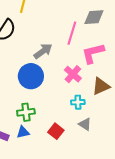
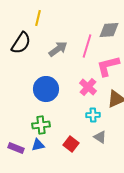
gray arrow: (43, 51) -> (58, 49), moved

